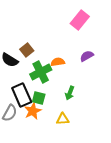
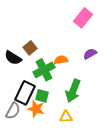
green arrow: (70, 93) -> (73, 91), size x1.6
black rectangle: (22, 95) -> (25, 93), turned 50
orange star: (33, 111) -> (36, 109), turned -30

